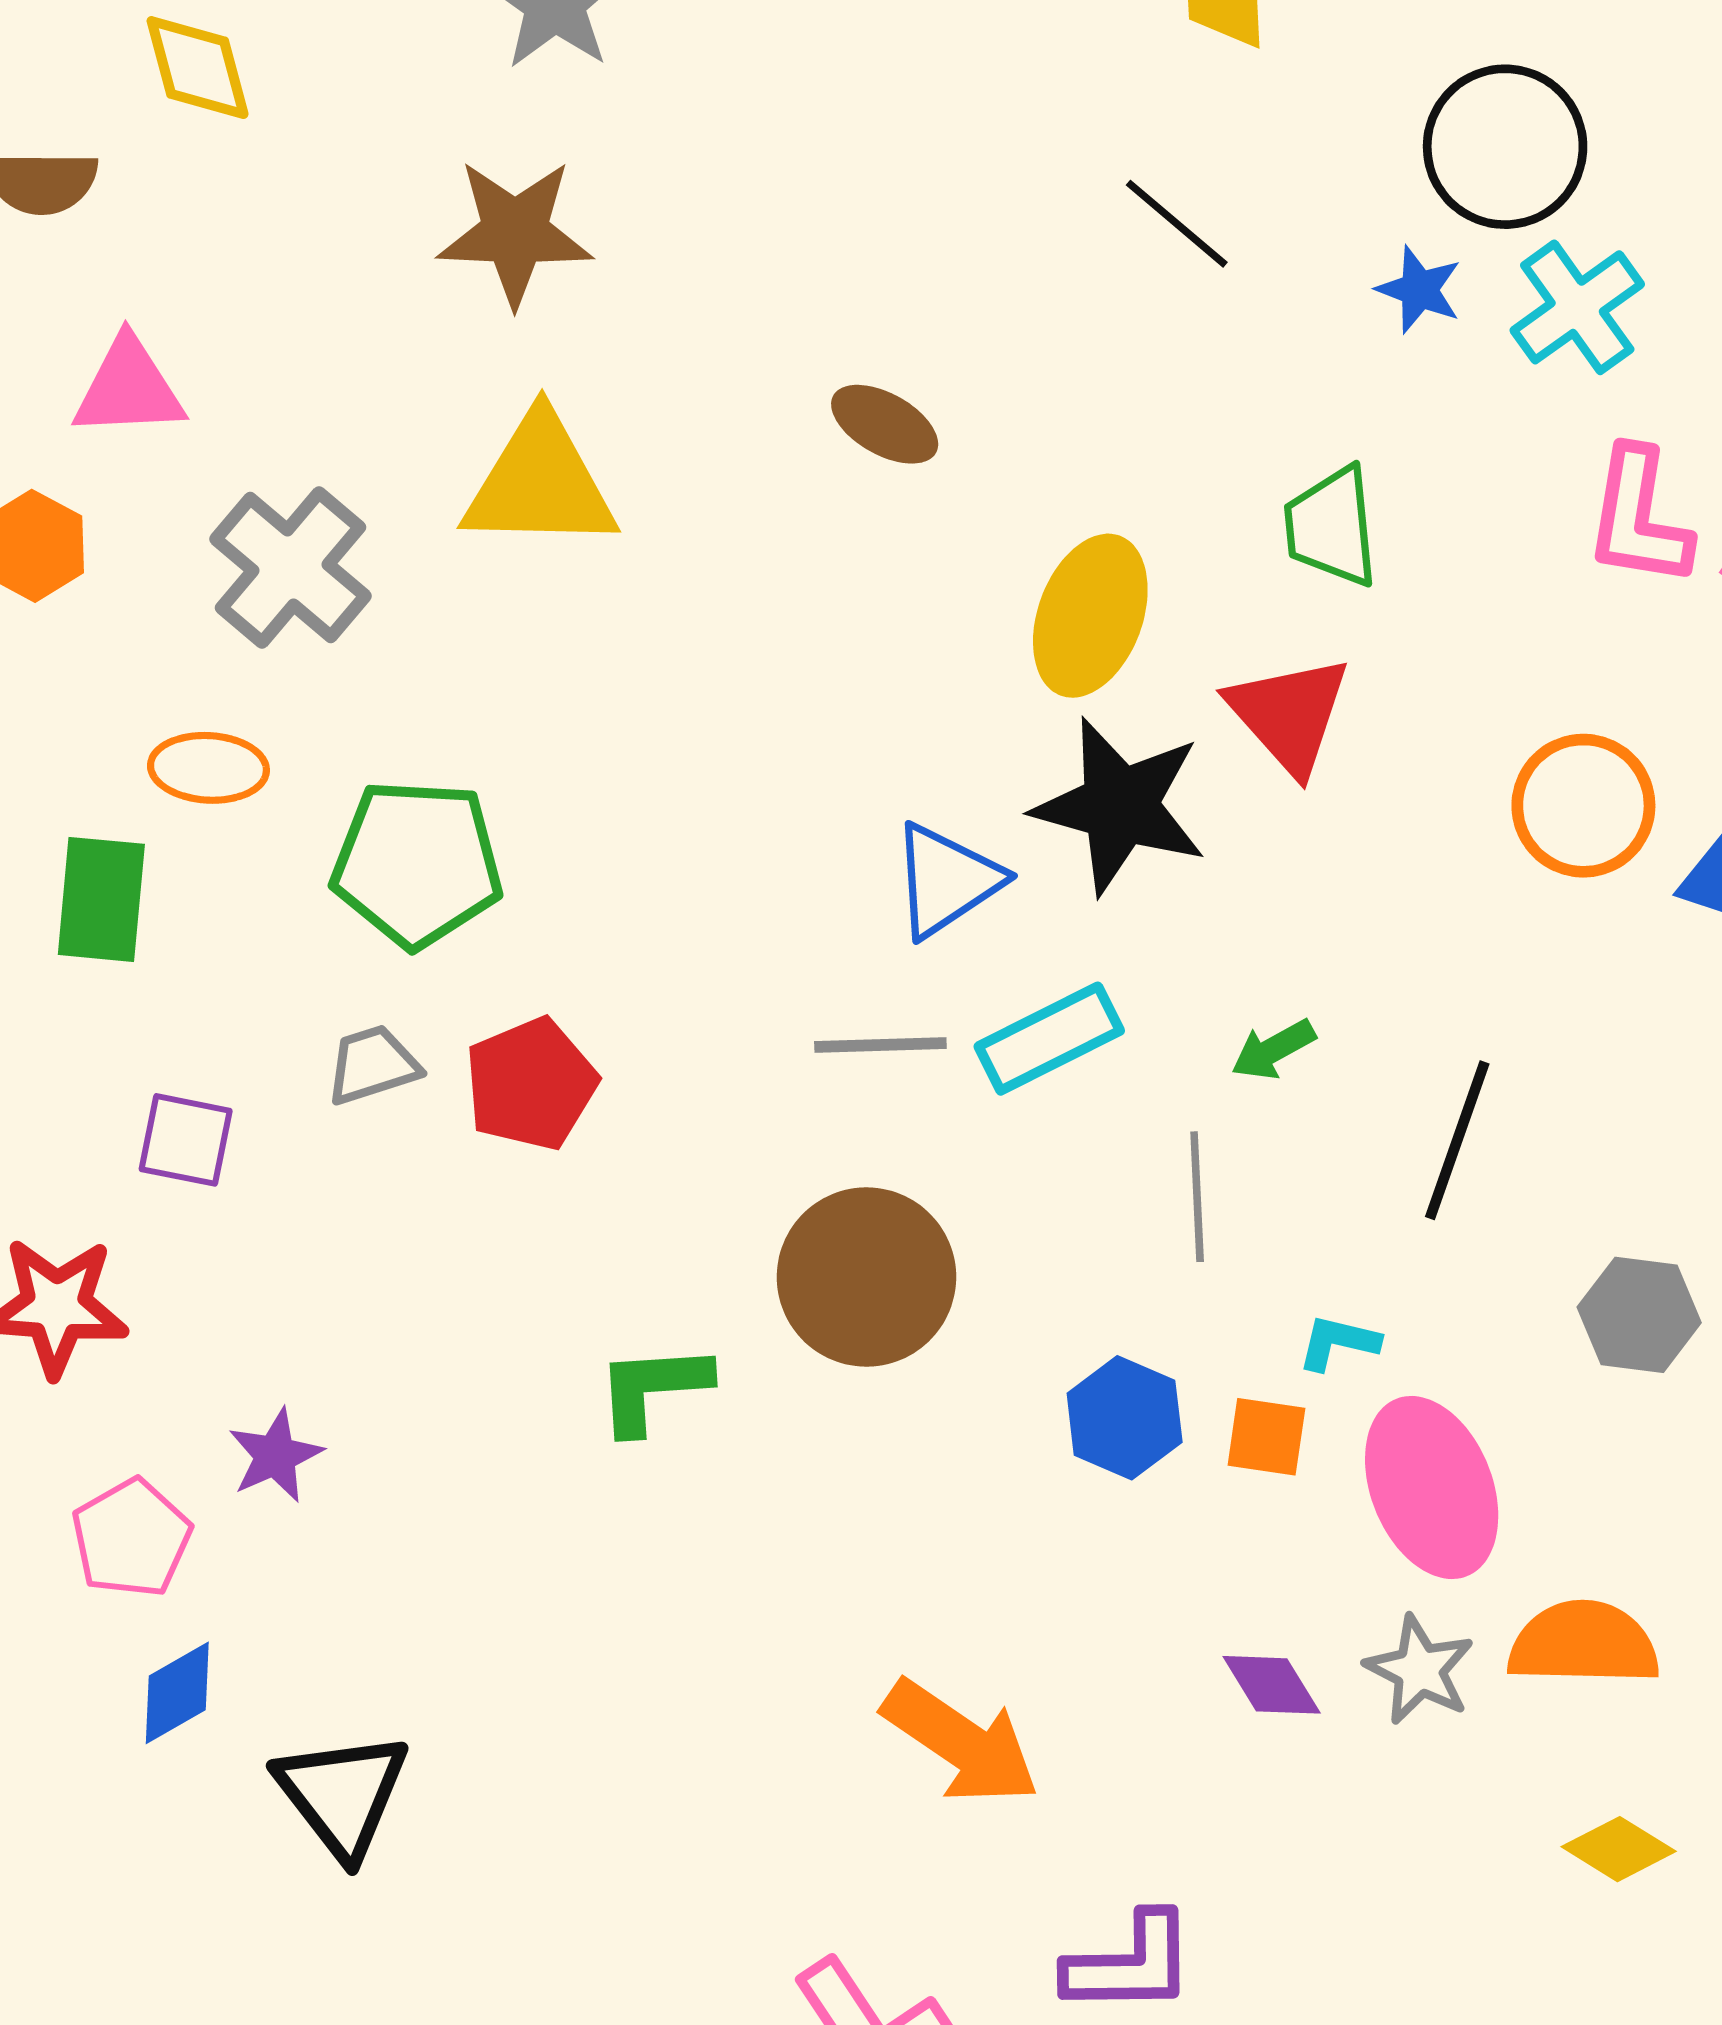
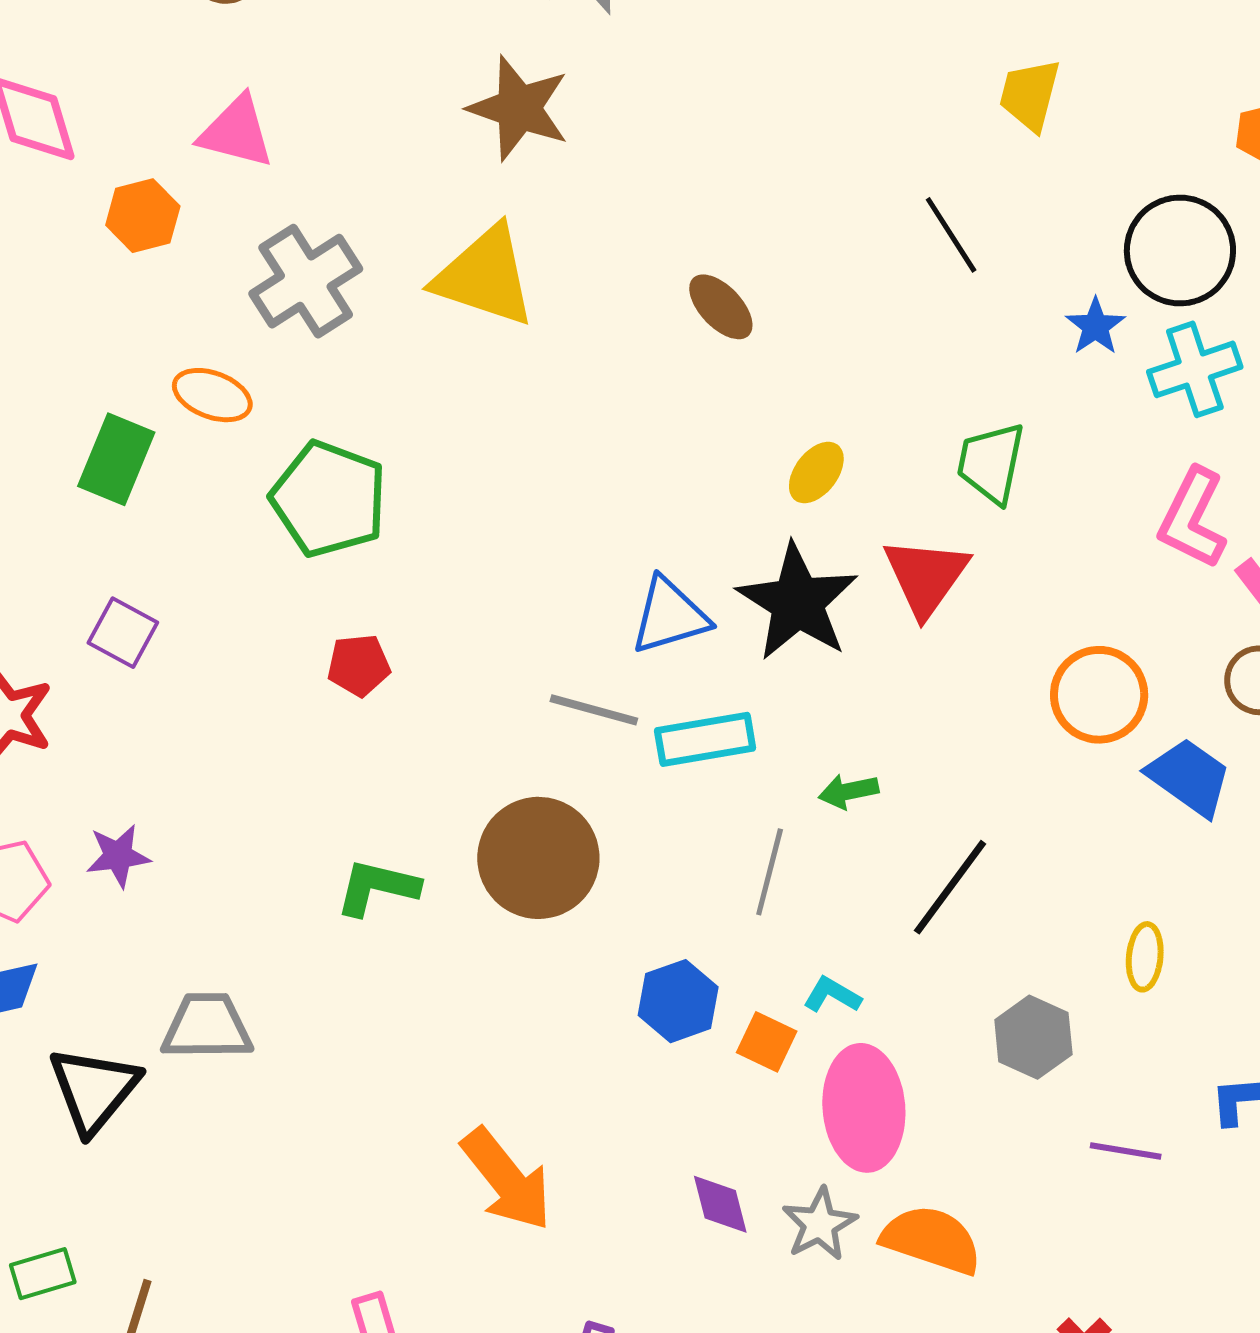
yellow ellipse: (1090, 616) -> (816, 473), size x0.6
gray trapezoid: (373, 1065) -> (207, 1027), moved, size x1.4
red pentagon: (531, 1084) -> (359, 665), size x0.7

